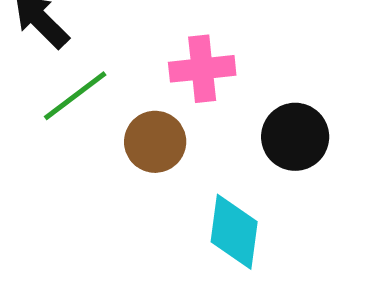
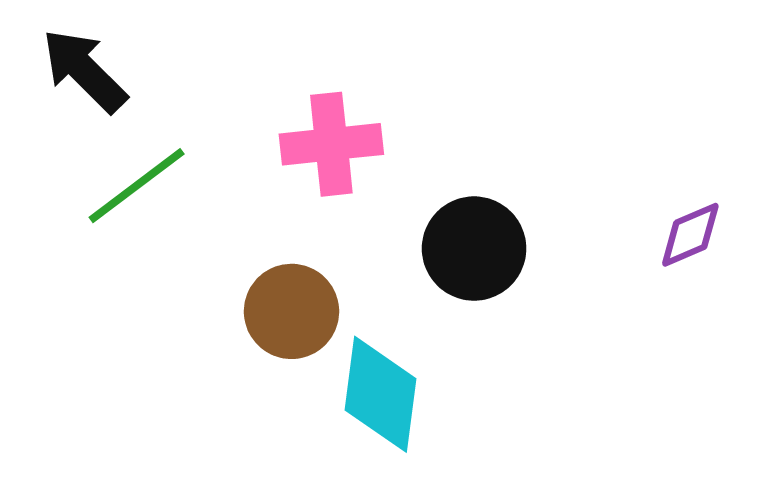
brown circle: (155, 142) -> (291, 311), moved

